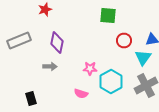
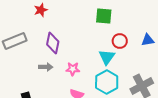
cyan triangle: (143, 58) -> (107, 57), moved
pink star: (90, 68) -> (73, 69), moved

